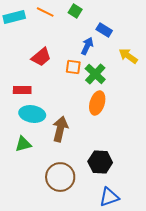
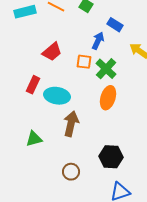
red rectangle: (22, 90) -> (33, 85), turned -66
cyan ellipse: (32, 114) -> (57, 96), moved
brown circle: (60, 177) -> (71, 172), size x0.6

